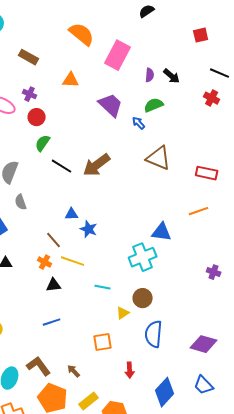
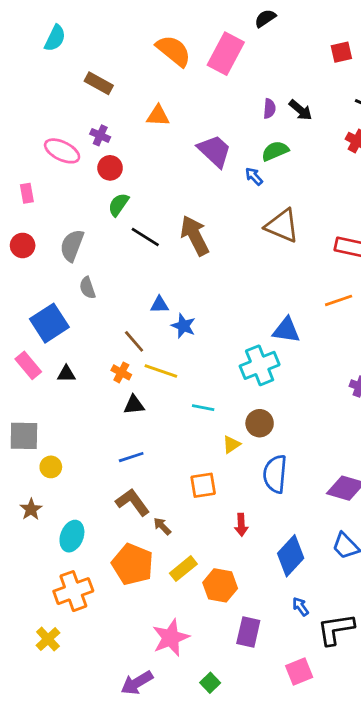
pink rectangle: (118, 55) -> (226, 54), moved
brown arrow: (97, 165) -> (195, 236), turned 100
brown L-shape: (39, 366) -> (133, 502), moved

